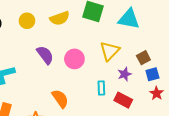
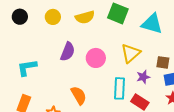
purple semicircle: (45, 55) -> (68, 52), turned 54
brown square: (143, 58) -> (163, 62), turned 32
cyan rectangle: (101, 88) -> (119, 88), size x1.5

